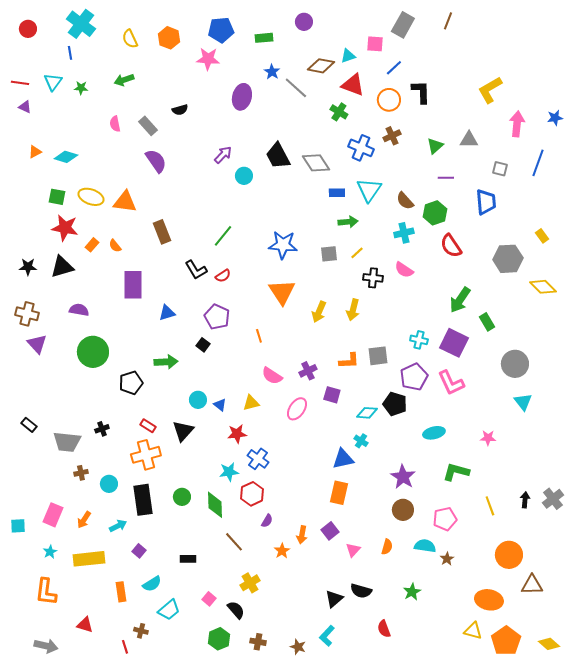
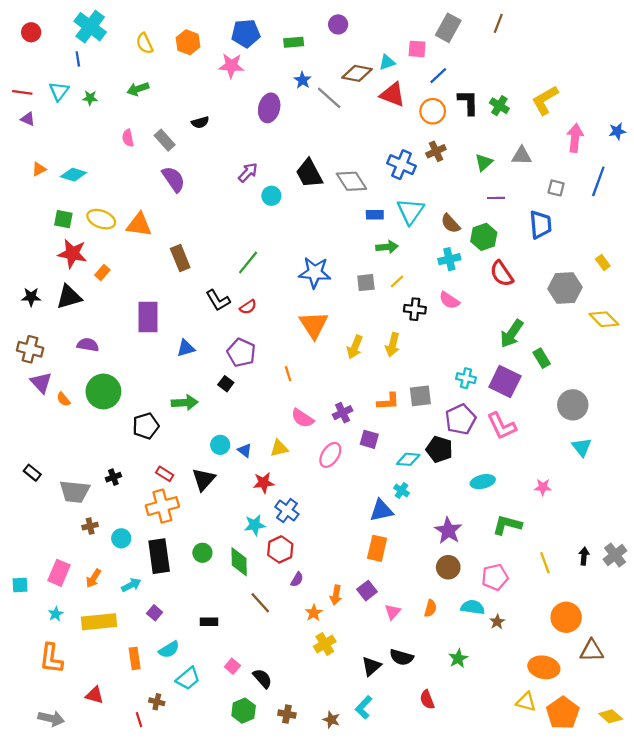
green cross: (339, 112) -> (499, 106), moved
orange semicircle: (115, 246) -> (63, 399), moved
yellow cross: (250, 583) -> (325, 644), moved

